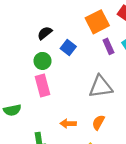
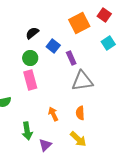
purple rectangle: (108, 46) -> (71, 58), moved
orange semicircle: (98, 122) -> (80, 113), turned -32
orange arrow: (68, 124) -> (53, 114), turned 64

